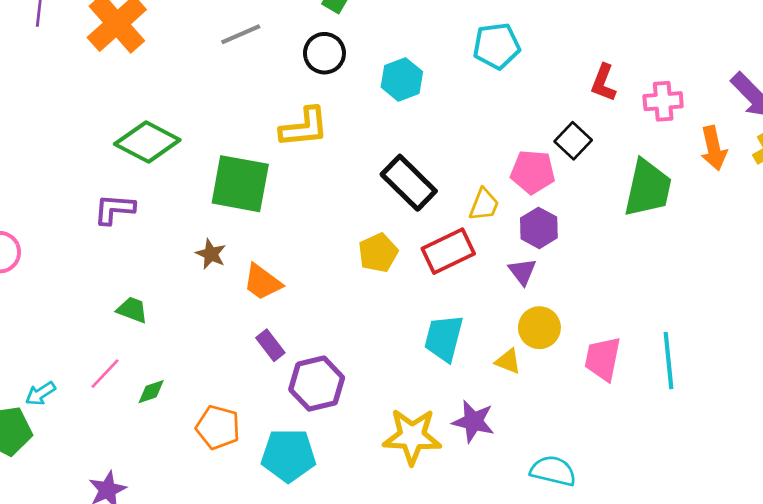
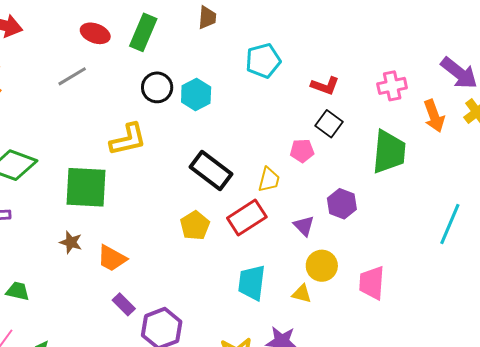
black circle: (324, 53) -> (157, 87), moved
red L-shape: (604, 83) -> (325, 86), moved, turned -84
pink pentagon: (533, 172) -> (302, 151), size x0.7
purple hexagon: (539, 228) -> (342, 204), moved
cyan line: (668, 361) -> (450, 224), moved, turned 36

